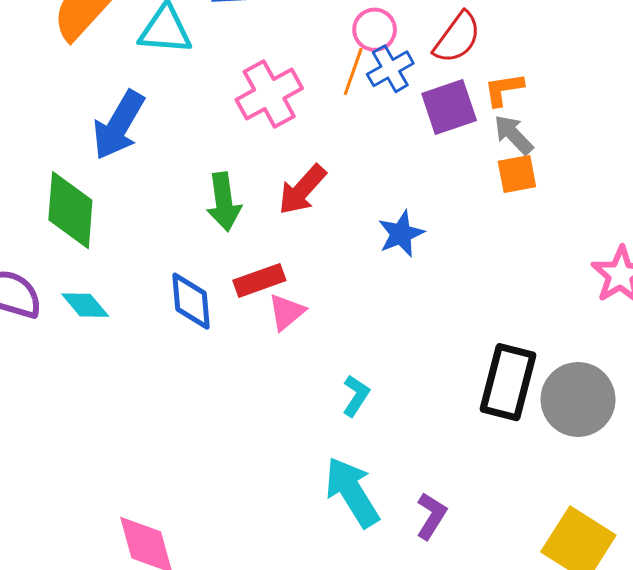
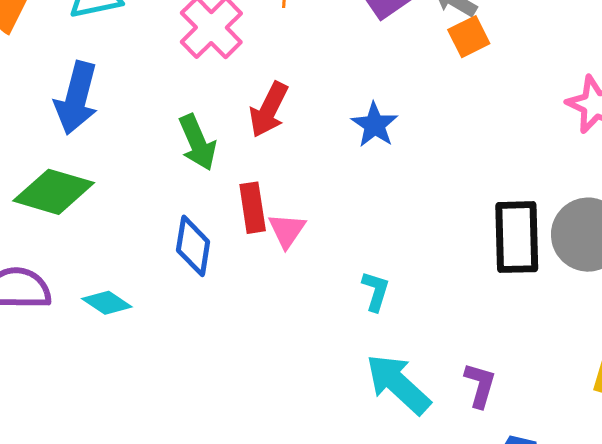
green diamond: (70, 210) -> (54, 192), turned -62
red rectangle: (259, 280) -> (253, 208), turned -63
blue diamond: (191, 301) -> (193, 246), turned 30
cyan diamond: (85, 305) -> (107, 303), moved

